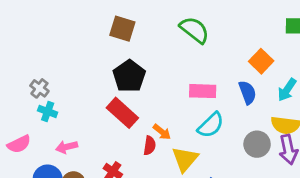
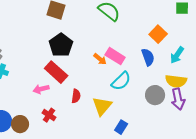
pink rectangle: (203, 91) -> (115, 56), turned 30
orange arrow: (162, 132) -> (100, 59), moved
pink arrow: (67, 147) -> (41, 89), moved

